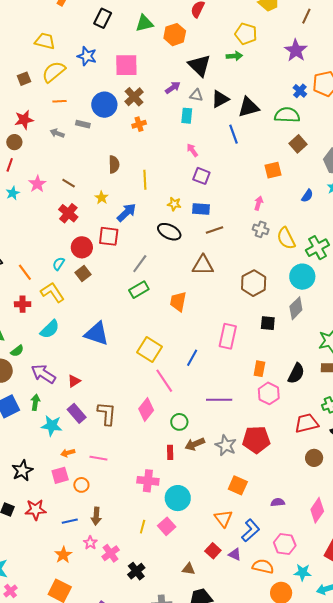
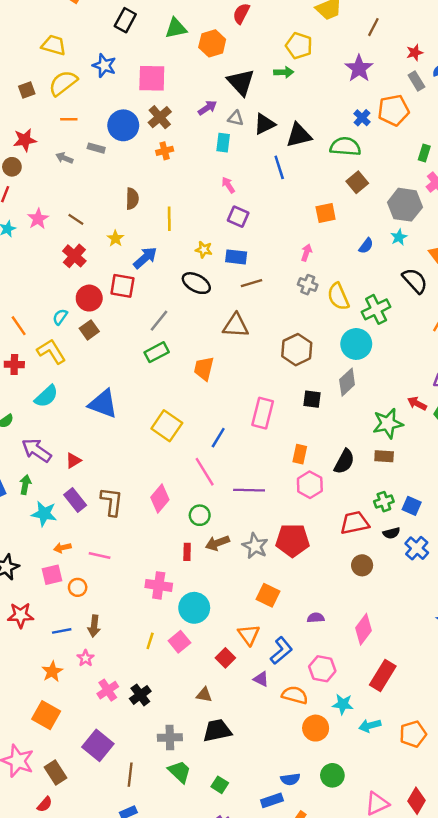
pink line: (164, 381) -> (205, 472), moved
red square: (213, 551) -> (225, 658), moved
pink cross: (111, 553) -> (108, 690), moved

